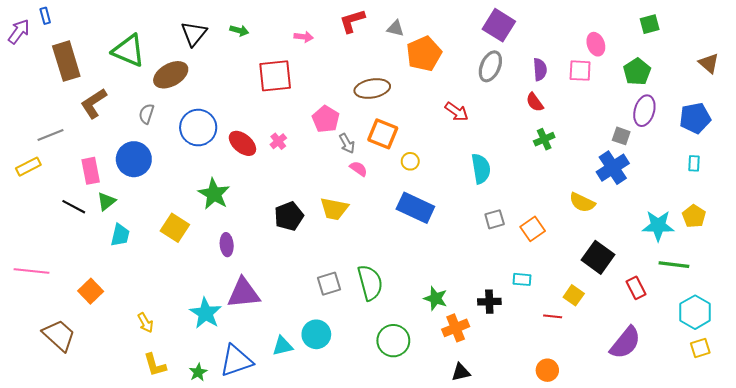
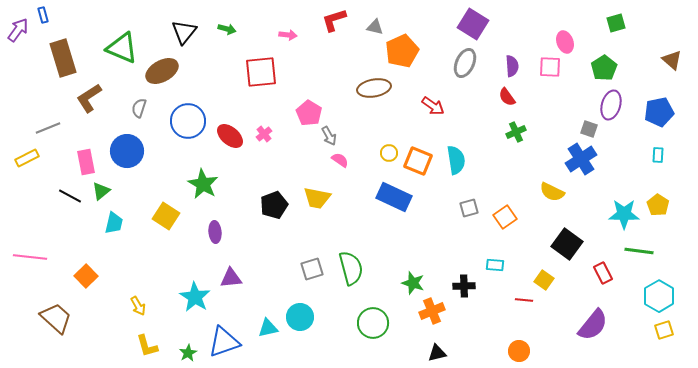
brown ellipse: (372, 89) -> (374, 88), moved
orange square: (383, 134) -> (418, 161), moved
purple triangle: (244, 293) -> (231, 278), size x0.7

